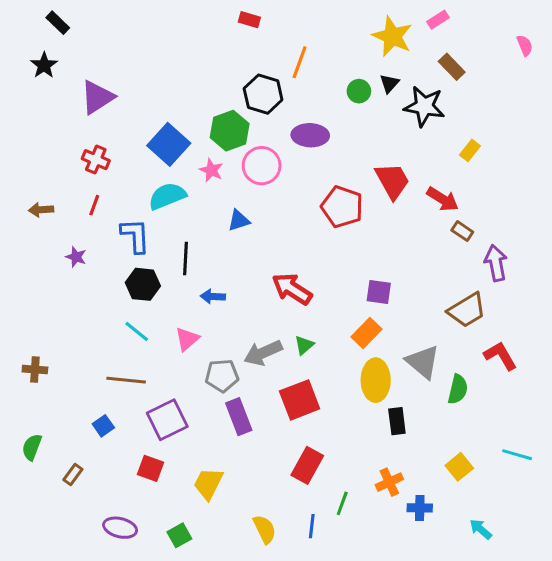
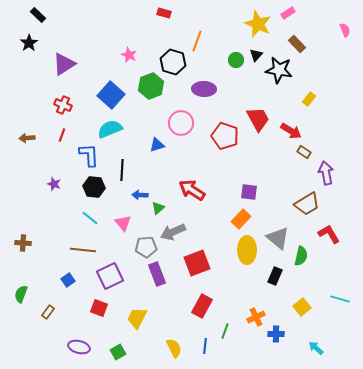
pink circle: (262, 166) -> (181, 123), moved
pink star: (211, 170) -> (129, 55), moved
purple star: (76, 257) -> (54, 184), moved
pink triangle: (187, 339) -> (123, 223), turned -30
green triangle: (304, 345) -> (158, 208), moved
black rectangle: (397, 421) -> (275, 276), moved, turned 30

